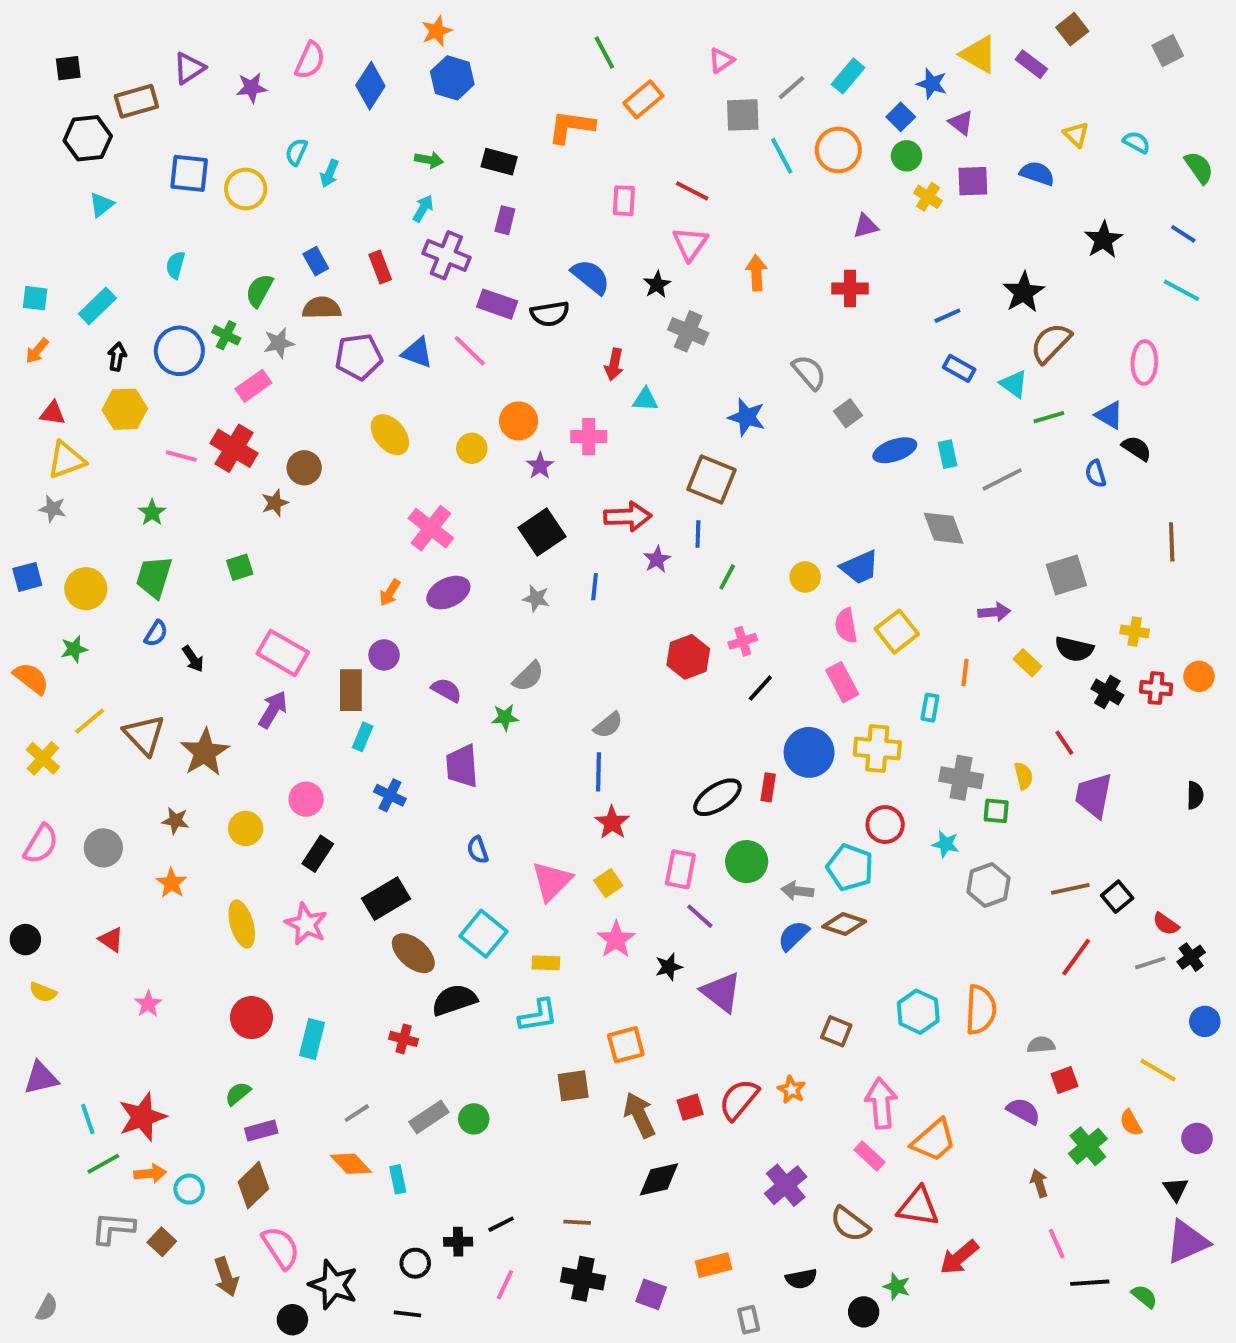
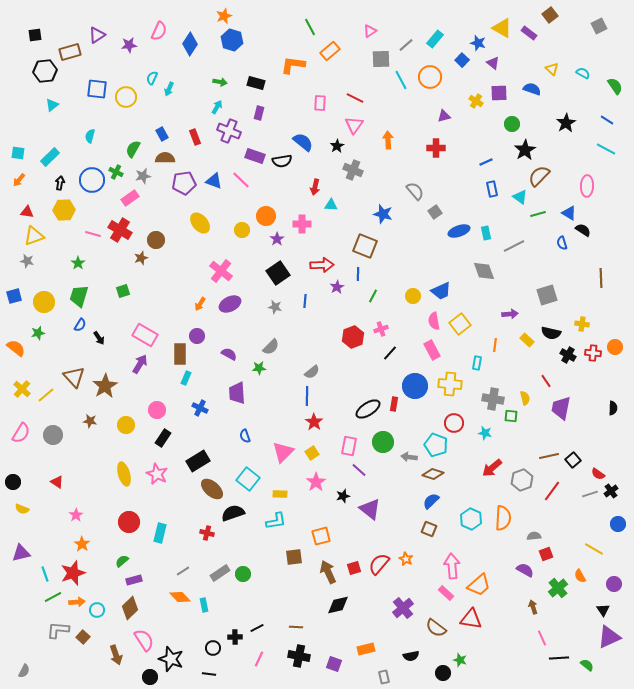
green circle: (907, 156) -> (512, 124), moved
blue rectangle: (959, 368) -> (492, 189), turned 49
yellow line: (90, 721) -> (46, 395), moved
orange star: (172, 883) -> (82, 544), moved
gray hexagon: (988, 885) -> (522, 480), moved
blue semicircle: (793, 936) -> (431, 501), moved
red arrow: (959, 1257) -> (492, 468), moved

